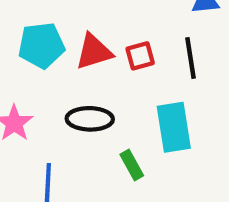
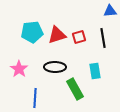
cyan rectangle: (174, 127) -> (95, 71), size x0.7
green rectangle: (132, 165) -> (75, 89), size x1.5

